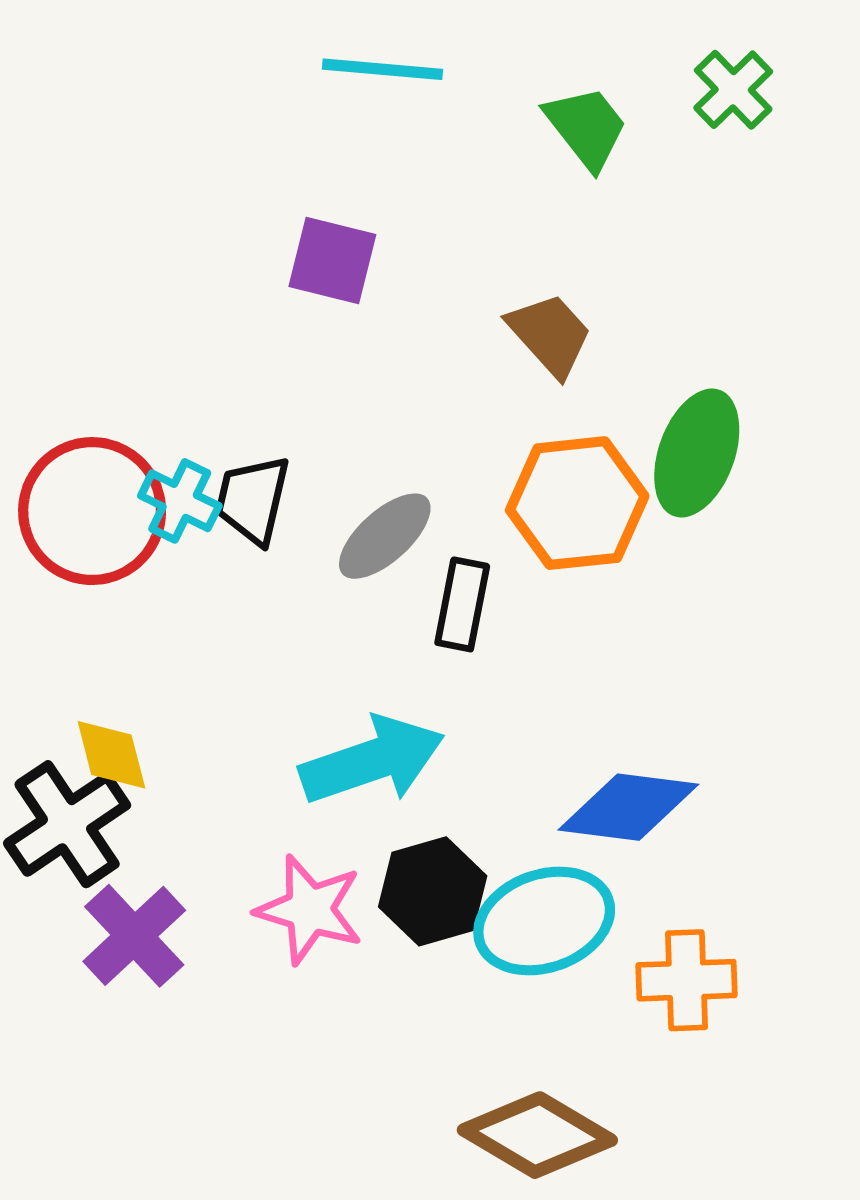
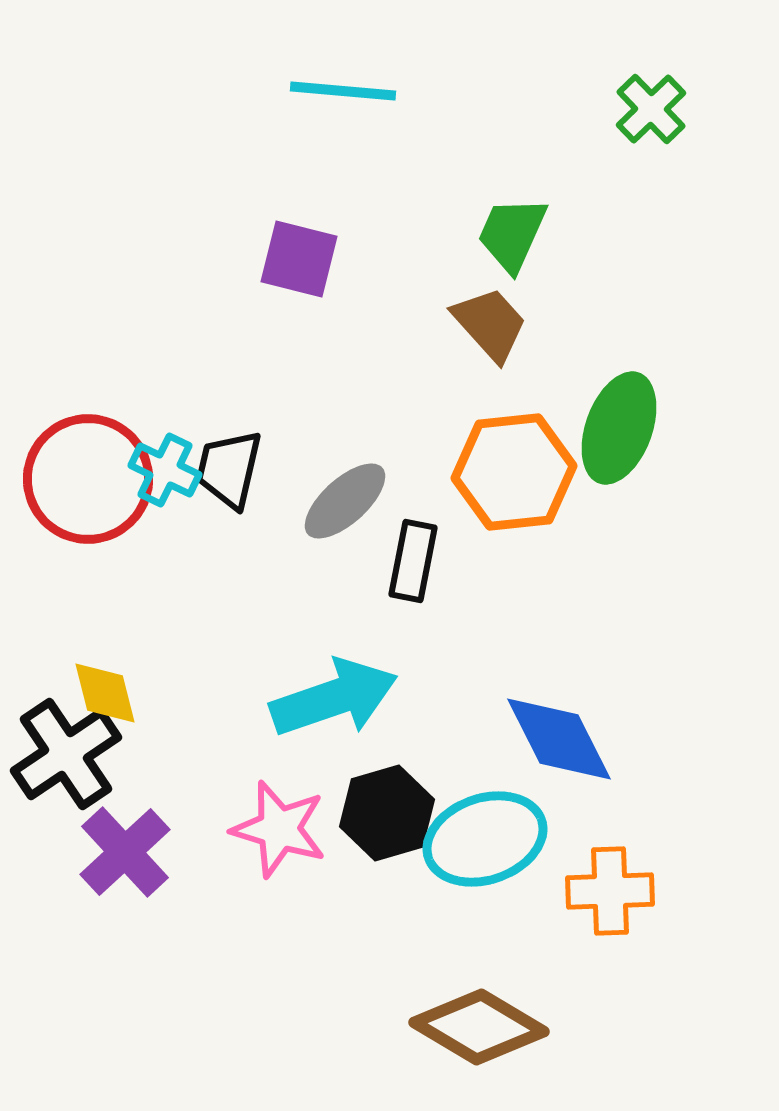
green trapezoid: (586, 127) -> (512, 234), moved, turned -118
blue diamond: (628, 807) -> (559, 739), turned 56

